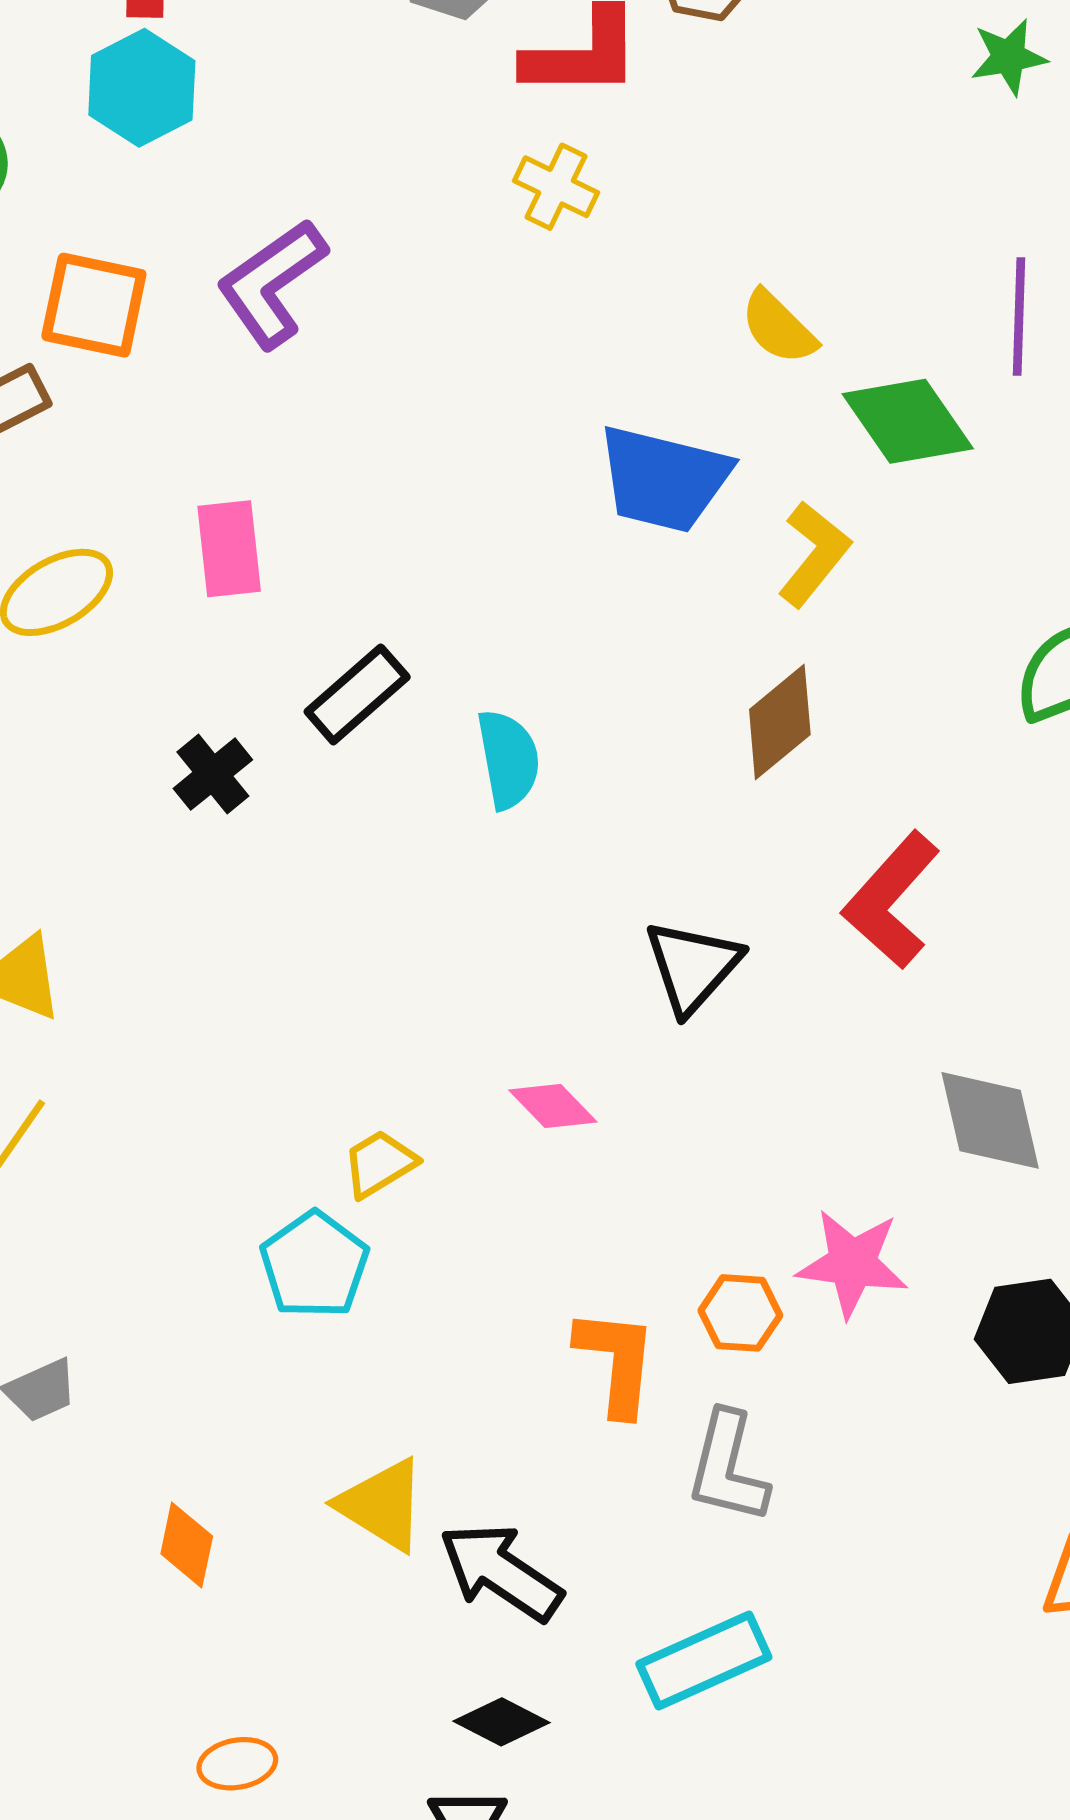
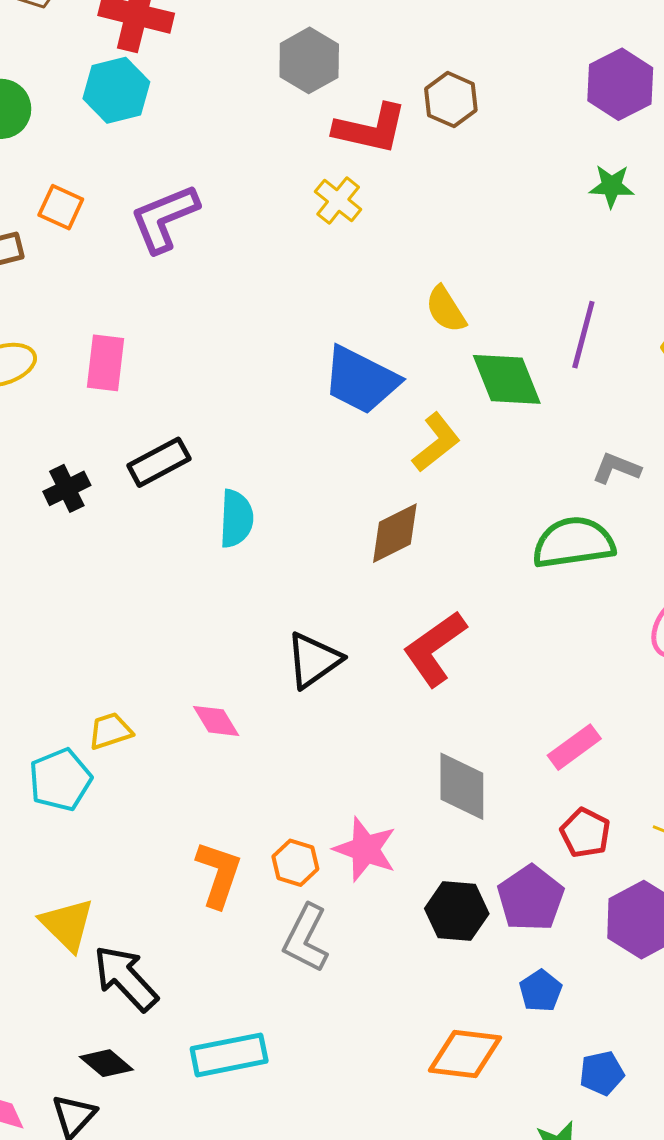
orange square: (94, 305) -> (61, 207), size x0.7
gray L-shape: (728, 1467) -> (306, 938), moved

